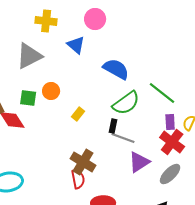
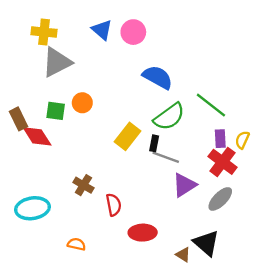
pink circle: (95, 19) -> (133, 32), moved
yellow cross: (46, 21) -> (44, 32), moved
blue triangle: (76, 45) -> (102, 30), moved
yellow rectangle: (78, 114) -> (128, 136), moved, size x1.6
brown cross: (83, 162) -> (83, 185), moved, size x0.7

